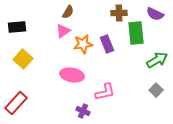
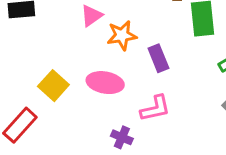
purple rectangle: (107, 44) -> (158, 58), moved
yellow square: (23, 59) -> (53, 86), moved

